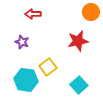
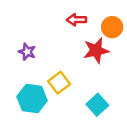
orange circle: (91, 12) -> (112, 27), moved
red arrow: (33, 14) -> (76, 20), moved

